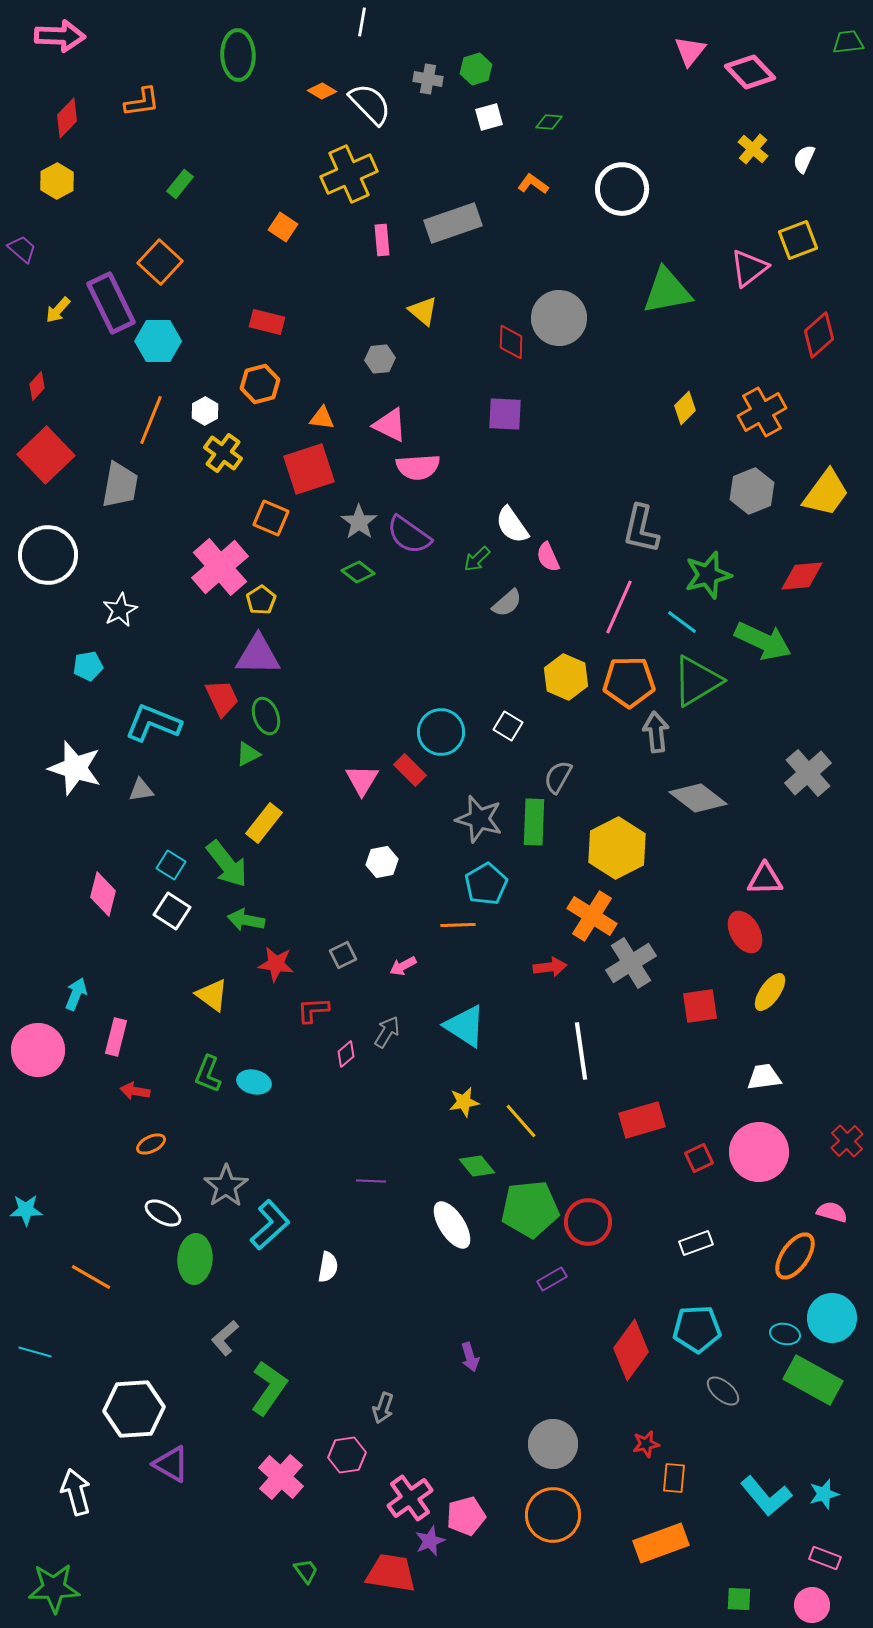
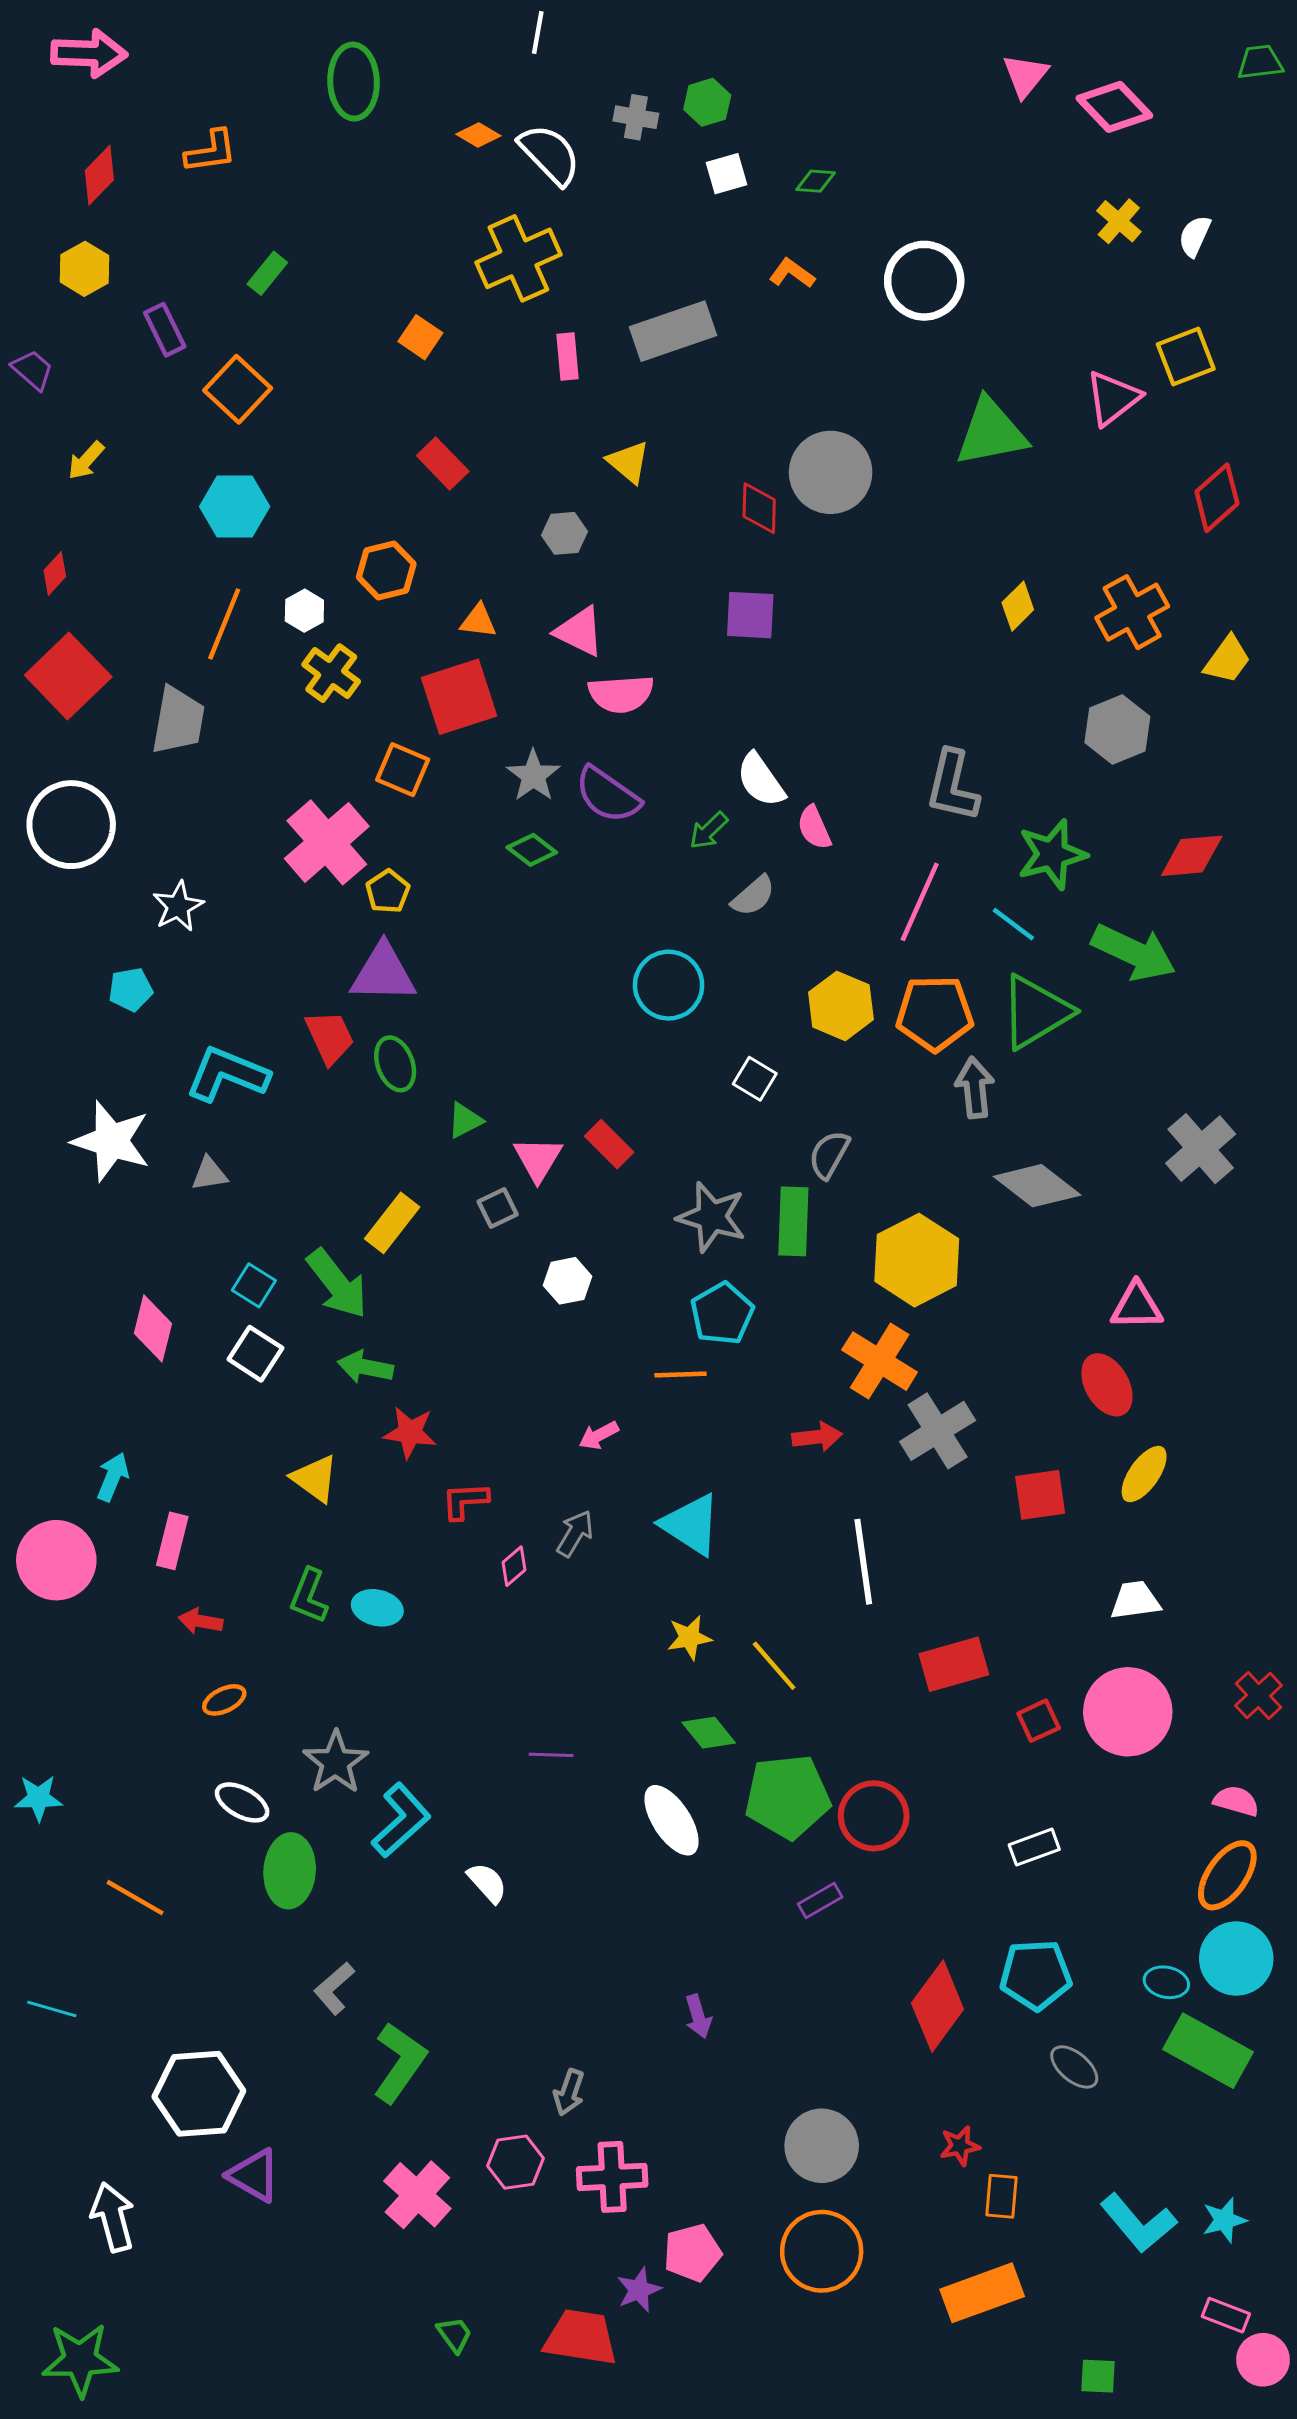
purple rectangle: (111, 303) -> (165, 330), moved, size x0.6
red rectangle: (267, 322) -> (443, 463), moved, turned 32
yellow trapezoid: (826, 493) -> (1227, 660), moved, size x0.7
cyan circle: (441, 732) -> (669, 985), moved
green triangle: (248, 754) -> (465, 1120), moved
gray square: (343, 955) -> (498, 1208), moved
orange ellipse: (795, 1256) -> (1227, 1875), moved
white semicircle: (328, 1267) -> (487, 1883), turned -52
pink cross: (410, 1498) -> (612, 2177), moved, turned 33
pink circle: (812, 1605) -> (1263, 2360), moved

